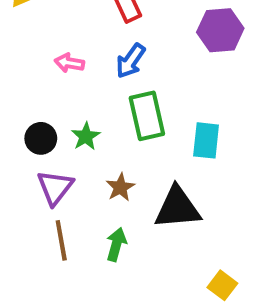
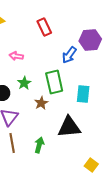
blue arrow: (131, 61) -> (69, 55), moved
green star: (86, 136) -> (24, 83), moved
brown star: (120, 187) -> (41, 103), moved

